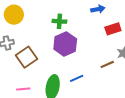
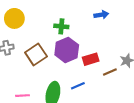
red rectangle: (113, 29) -> (91, 59), moved
brown square: (27, 57) -> (36, 54), moved

